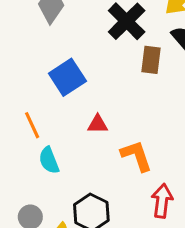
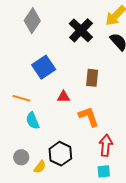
brown rectangle: (151, 60) -> (92, 78), moved
orange line: (32, 125) -> (21, 98), turned -48

